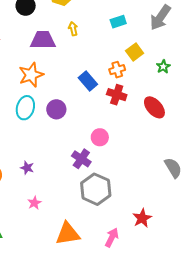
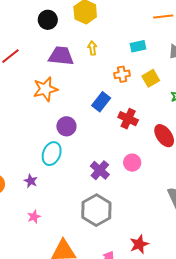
orange cross: (117, 70) -> (122, 74), moved
blue rectangle: (88, 81) -> (101, 102), turned 72
cyan ellipse: (25, 108) -> (52, 154), moved
pink circle: (100, 137) -> (132, 163), moved
purple cross: (81, 159) -> (100, 170), moved

